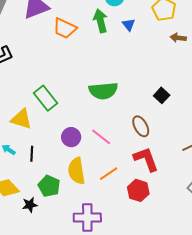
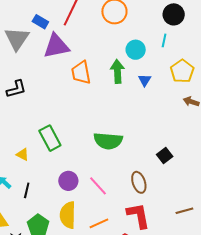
orange trapezoid: (65, 28) -> (81, 73), turned 45
yellow triangle: (21, 119) -> (23, 154), size x0.6

